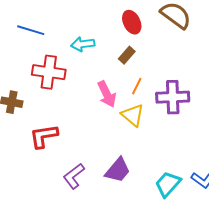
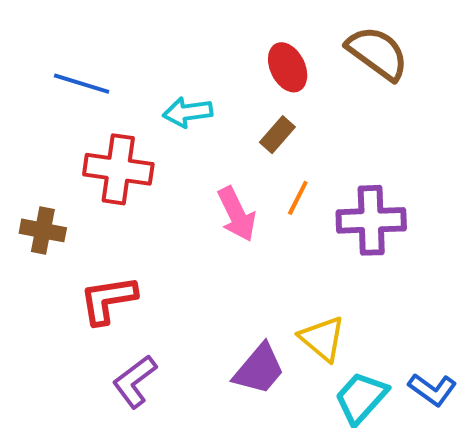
yellow triangle: (133, 115) -> (322, 339), moved
purple L-shape: (74, 176) -> (135, 381), moved

